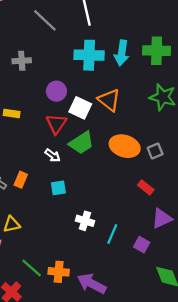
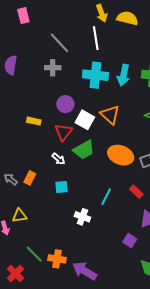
gray cross: (22, 61) -> (53, 68), moved
yellow rectangle: (12, 114) -> (34, 121), moved
cyan line: (112, 234) -> (106, 197), moved

